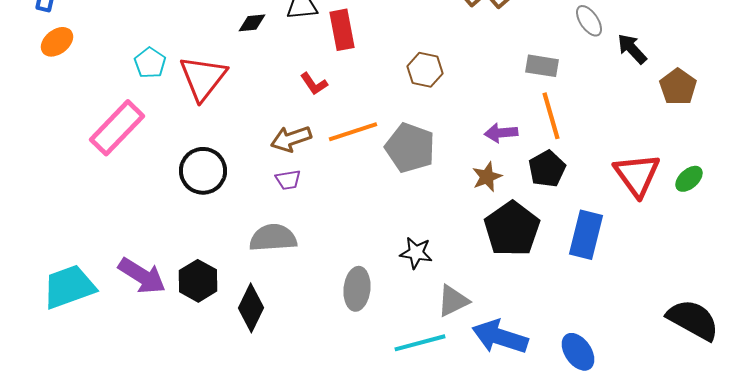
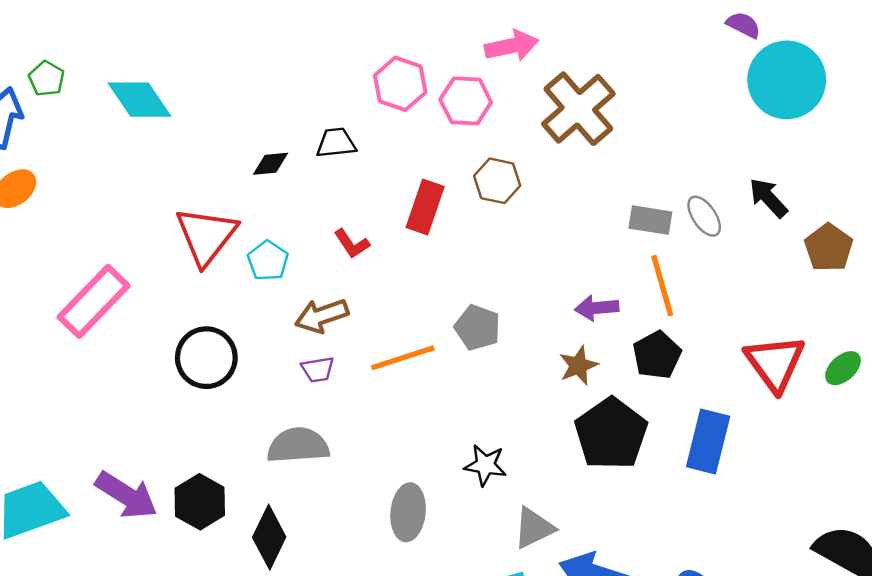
gray ellipse: (589, 21) -> (704, 216), moved
red rectangle: (342, 30) -> (425, 207), moved, turned 30
cyan pentagon: (150, 63) -> (268, 261), moved
brown hexagon: (425, 70) -> (497, 181), moved
orange line: (353, 132) -> (403, 358), moved
gray pentagon: (410, 148) -> (478, 328), size x0.7

